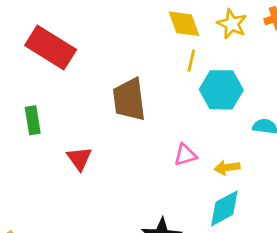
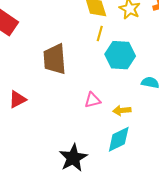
red triangle: (79, 158) -> (17, 99), turned 36

